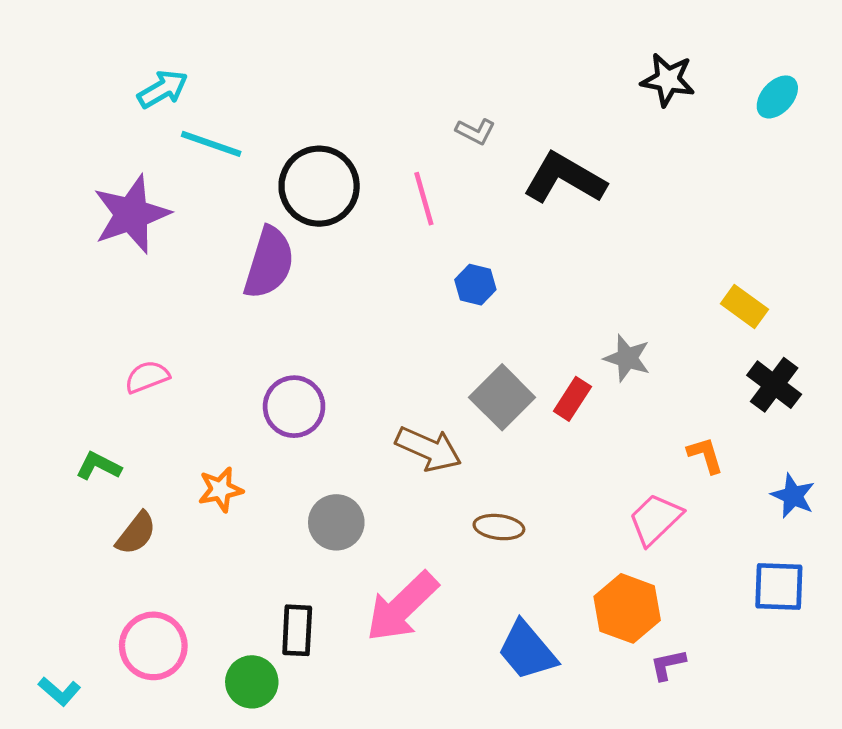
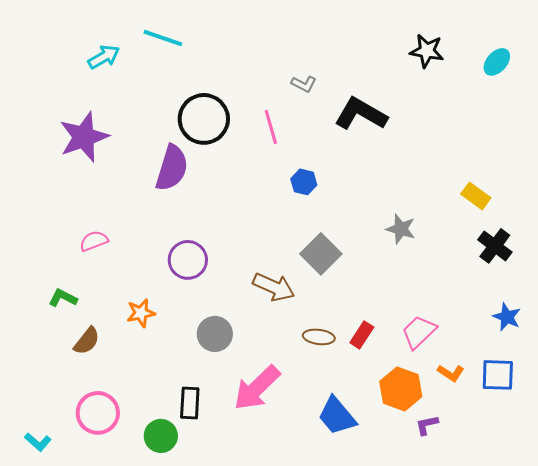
cyan line: (211, 144) -> (163, 38), moved
red rectangle: (572, 399) -> (362, 335), moved
orange L-shape: (705, 455) -> (451, 373), moved, turned 140

